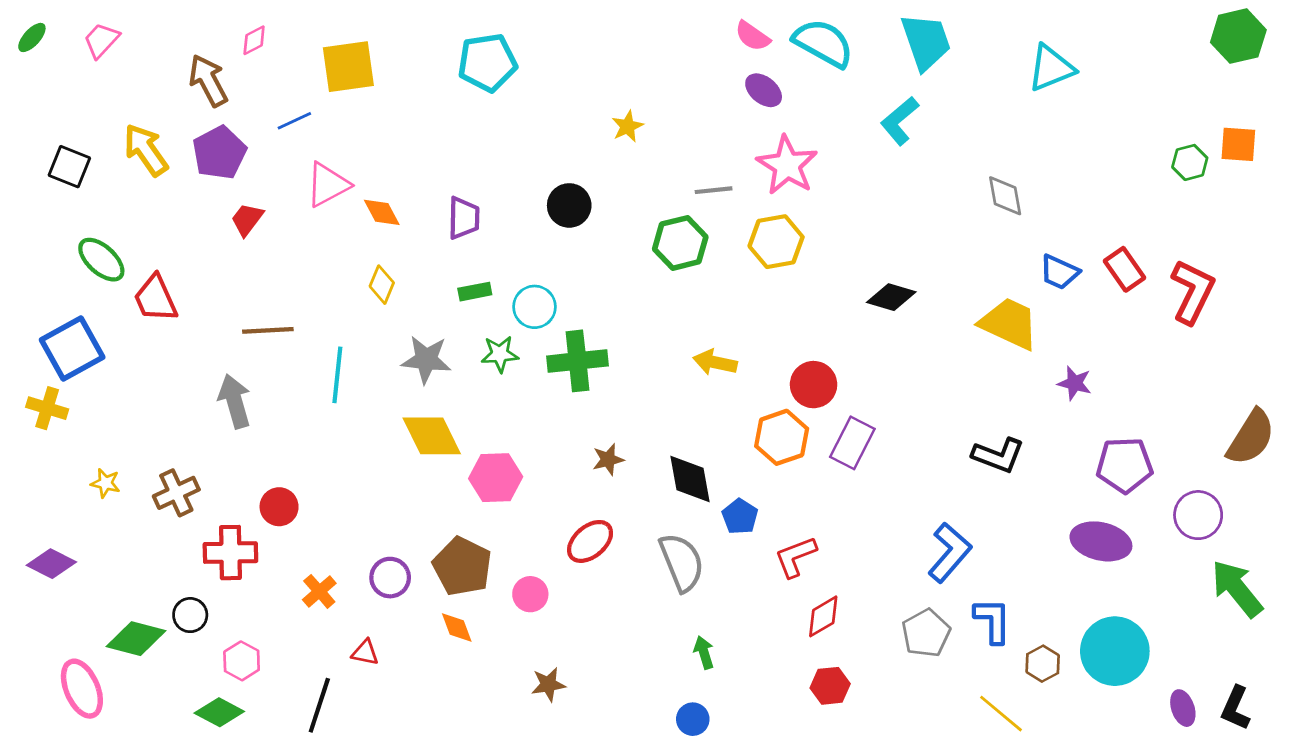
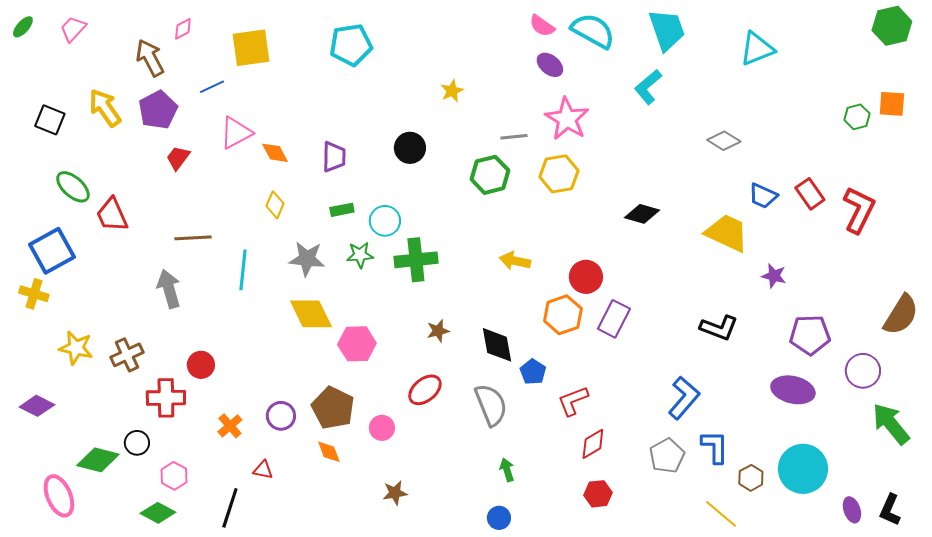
gray diamond: (1005, 196) -> (724, 141), turned -48
yellow star: (106, 483) -> (76, 348), size x1.6

